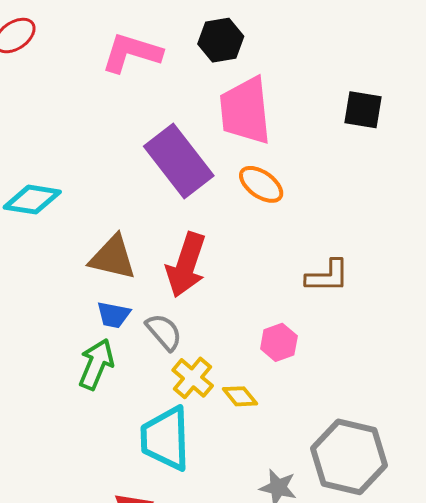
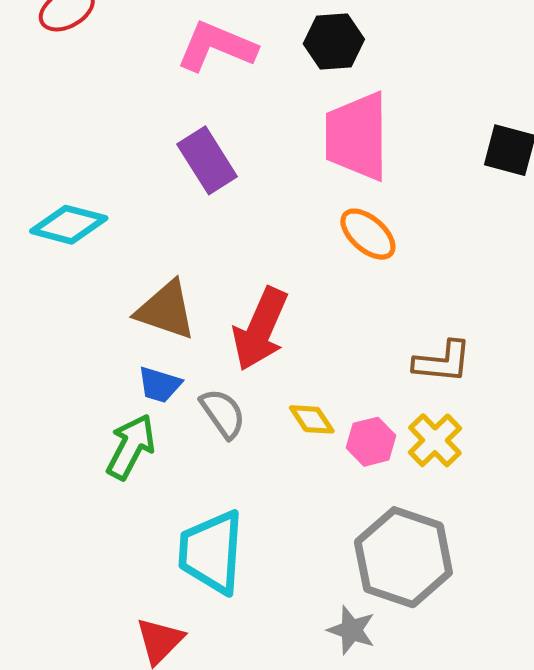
purple rectangle: (179, 161) -> (207, 160), moved, size x0.7
yellow cross: (193, 378) -> (435, 440), moved
yellow diamond: (240, 396) -> (312, 419), moved
gray hexagon: (349, 457) -> (403, 557), moved

